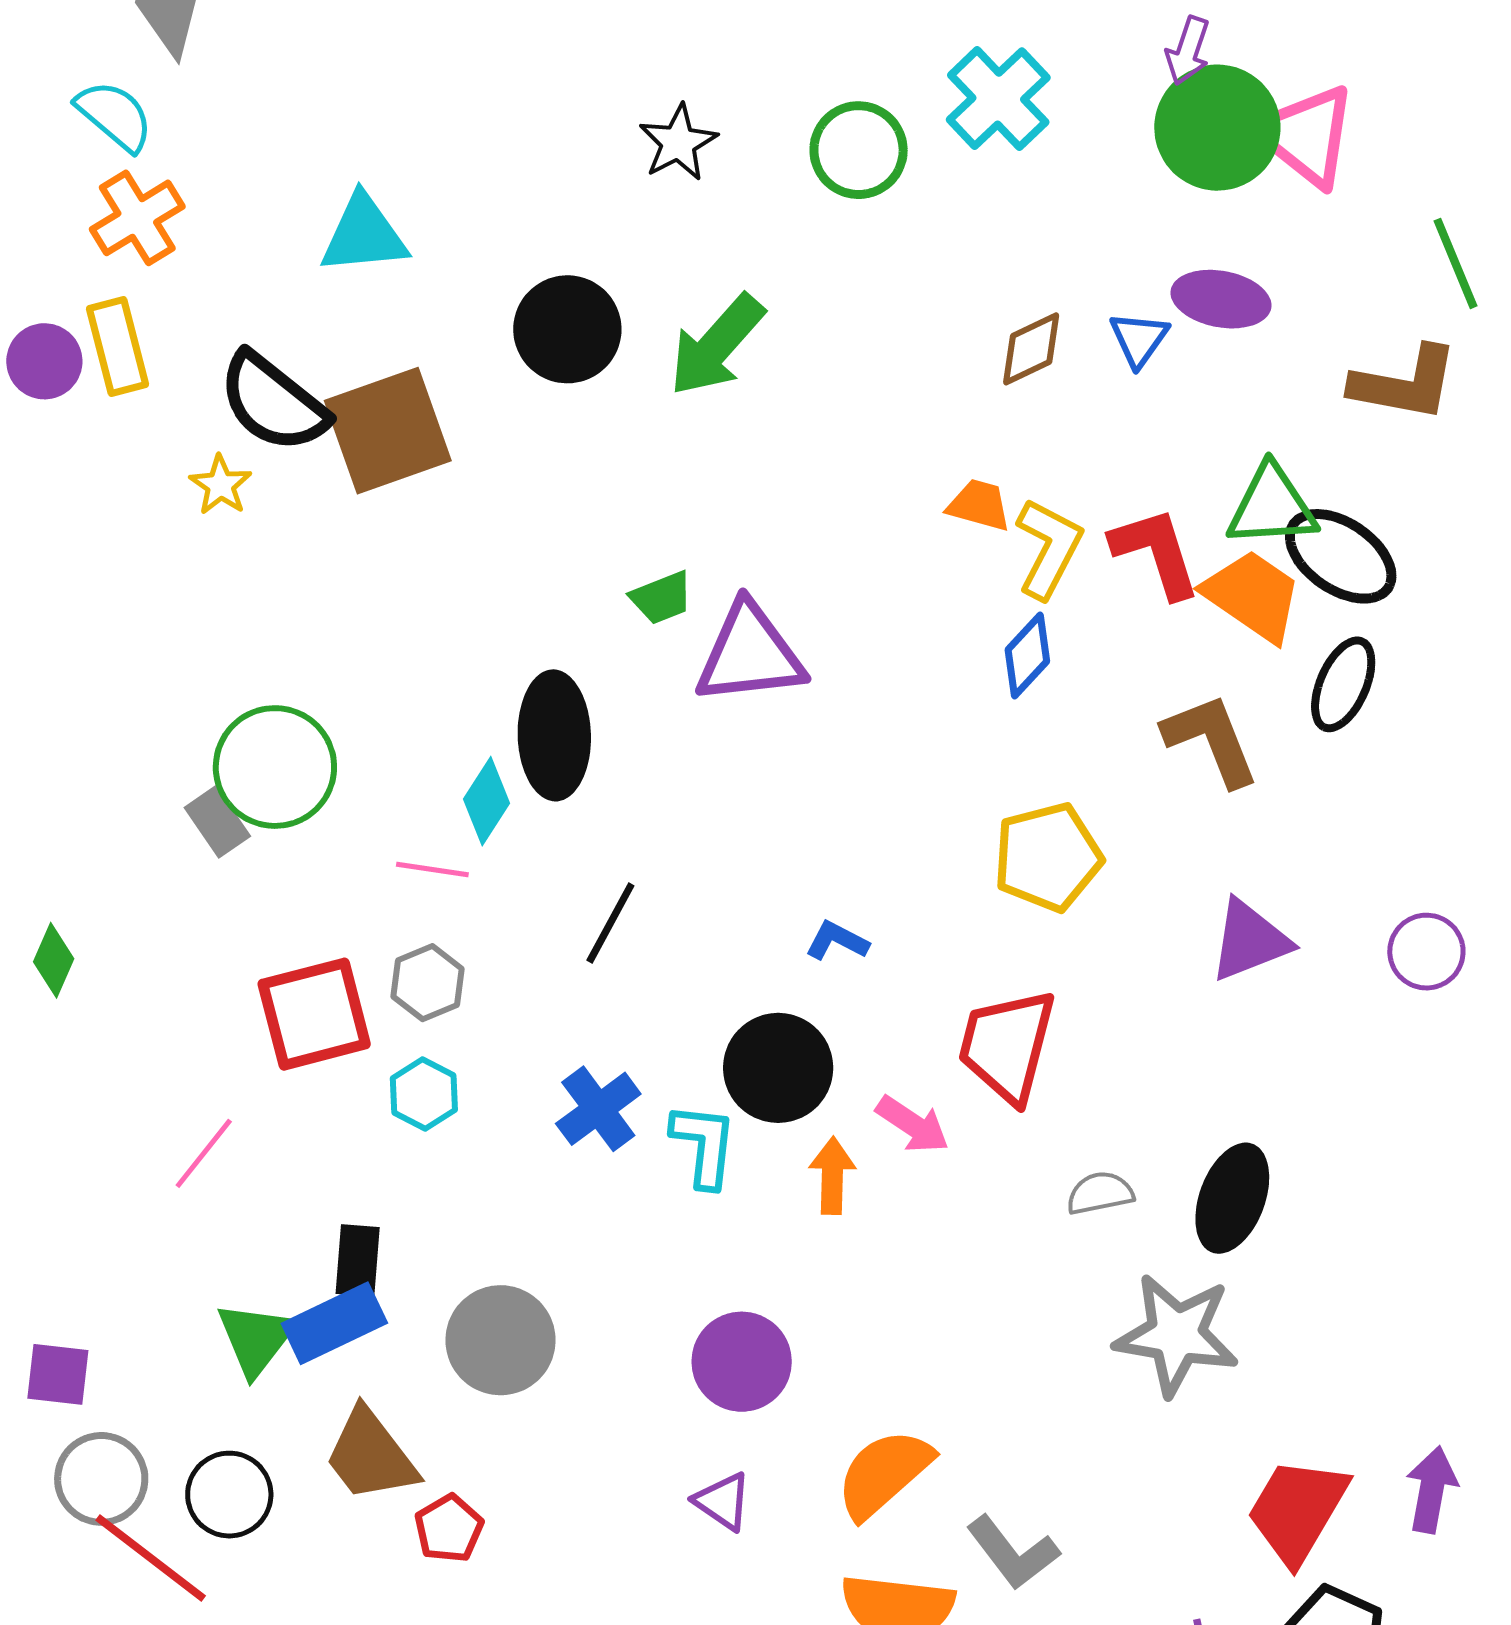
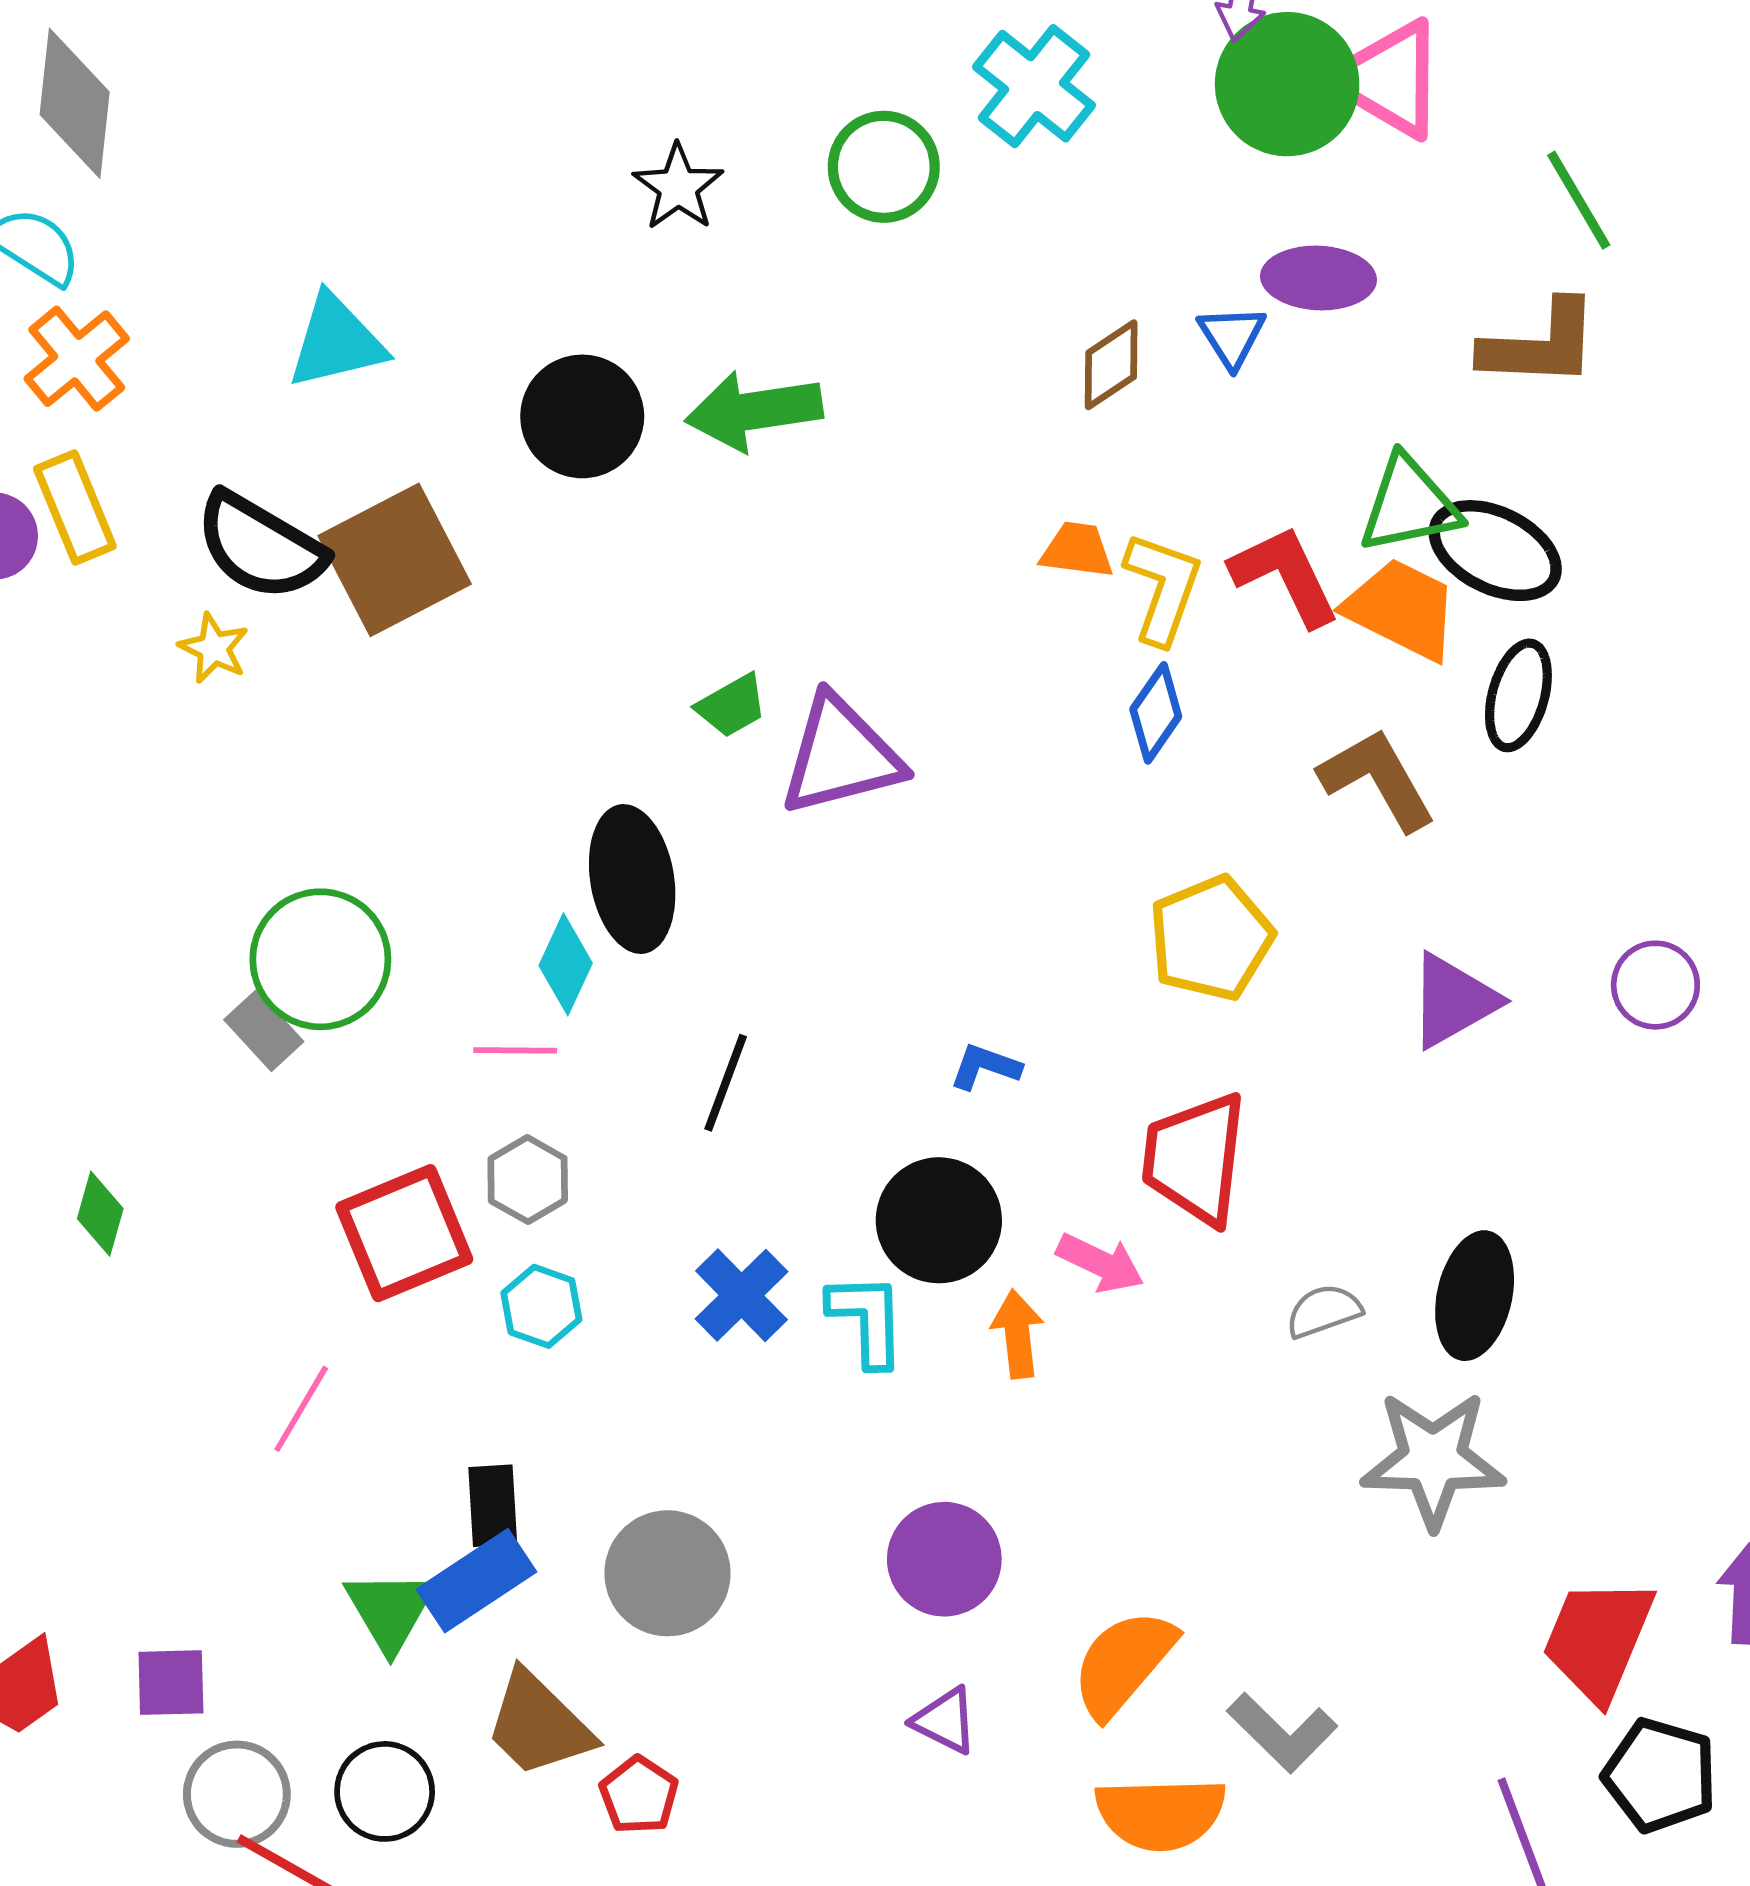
green arrow: (717, 345) -> (754, 411), turned 48

